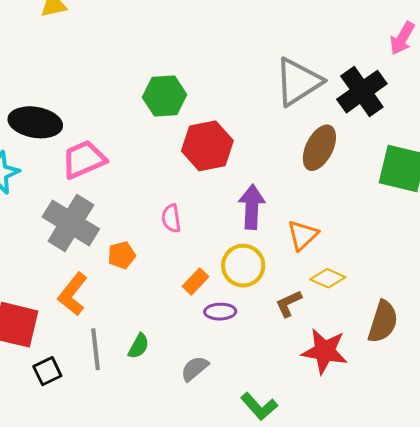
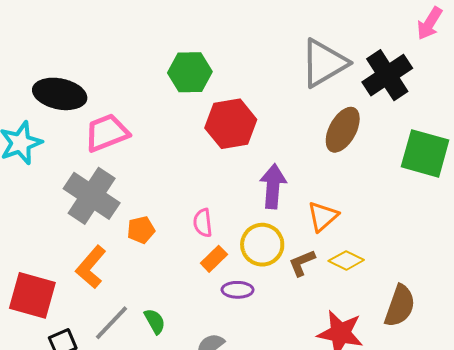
pink semicircle: (171, 218) -> (203, 223), moved
brown L-shape: (289, 304) -> (302, 263), moved
green semicircle: (139, 346) -> (155, 321), turned -60
gray line: (95, 349) -> (111, 323), turned 48

